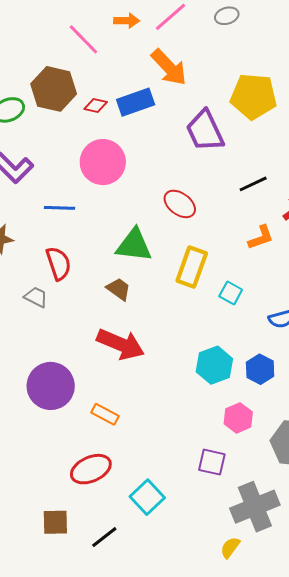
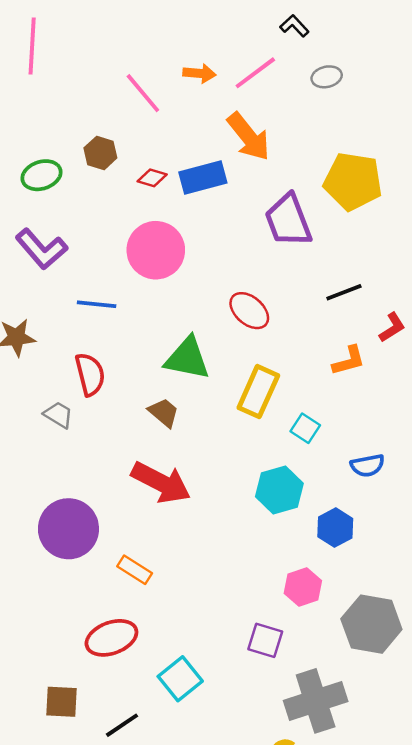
brown hexagon: (54, 89) -> (100, 153), size x0.6
cyan hexagon: (214, 365) -> (279, 490), moved

